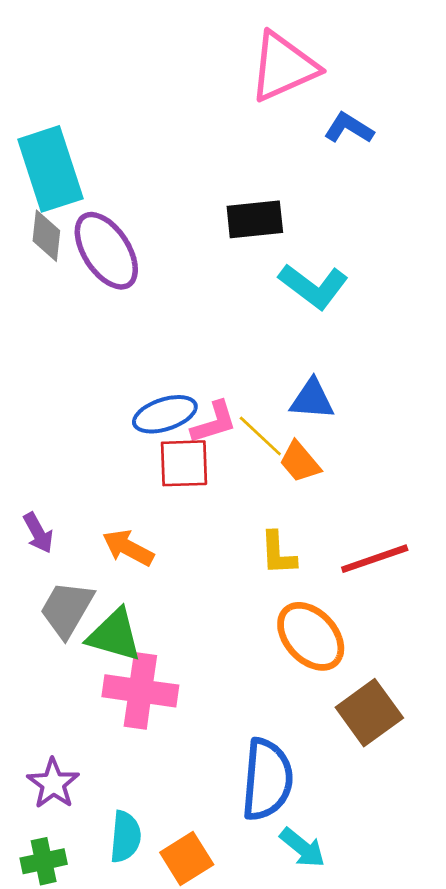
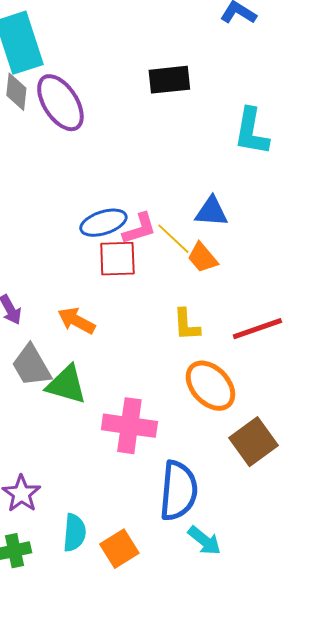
cyan L-shape: (313, 286) -> (251, 132), moved, turned 63
gray trapezoid: (67, 609) -> (31, 366), turned -60
pink cross: (140, 691) -> (129, 426), moved

